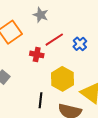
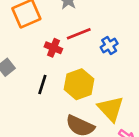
black line: (41, 100) -> (42, 85), moved

